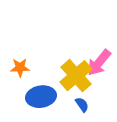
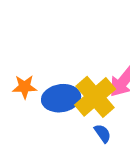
blue ellipse: (41, 97) -> (61, 98), moved

